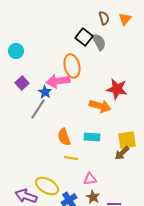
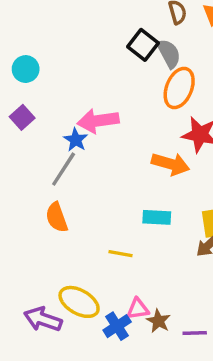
orange ellipse: (72, 66) -> (179, 88), moved, turned 35
purple square: (22, 83) -> (22, 117), moved
orange semicircle: (64, 137) -> (57, 217), moved
pink triangle: (90, 179) -> (138, 309), moved

